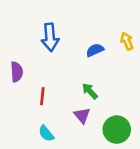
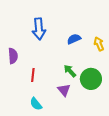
yellow arrow: (127, 41) -> (99, 44), moved
green circle: (117, 130) -> (91, 79), moved

